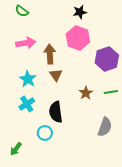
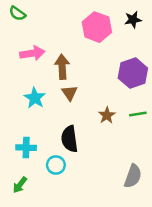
green semicircle: (22, 11) -> (17, 13), moved
black star: (80, 12) -> (133, 20), moved
pink hexagon: (78, 38) -> (97, 27), moved
cyan cross: (27, 104) -> (26, 148), moved, turned 35
gray semicircle: (105, 127) -> (133, 176), moved

